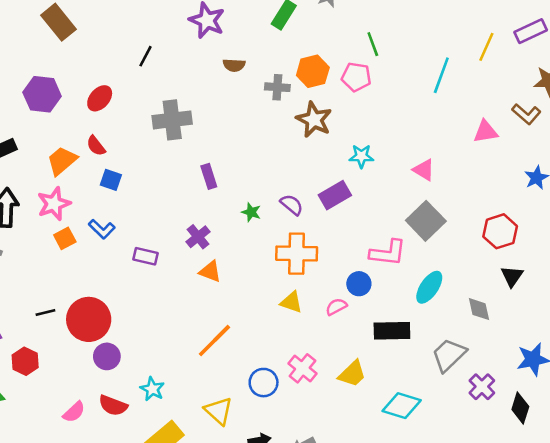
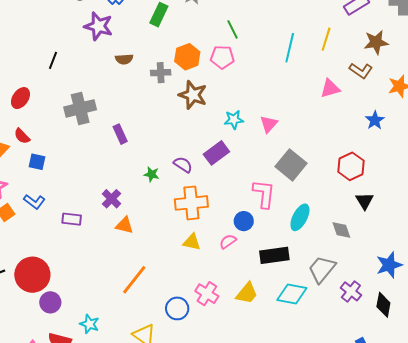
yellow line: (486, 47) -> (326, 39), moved
pink triangle: (424, 170) -> (269, 124), moved, turned 48
purple rectangle: (209, 176) -> (120, 134), moved
pink L-shape: (388, 253) -> (264, 194), turned -84
cyan diamond: (402, 406) -> (292, 294), moved

